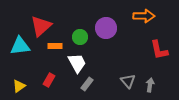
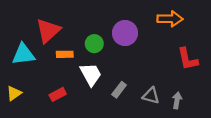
red rectangle: (49, 80) -> (58, 94), turned 32
gray triangle: (128, 81) -> (151, 96), turned -35
gray rectangle: (87, 84) -> (119, 90), moved
yellow triangle: (19, 86) -> (14, 93), moved

